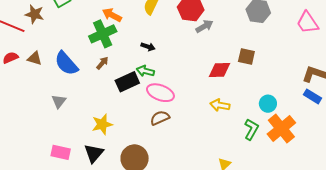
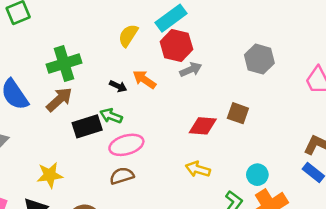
orange arrow: (112, 15) -> (144, 79), moved
brown arrow: (102, 63) -> (59, 99), size x1.6
pink ellipse: (160, 93) -> (126, 145), turned -44

